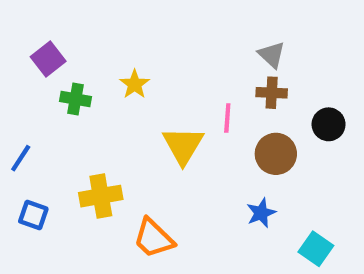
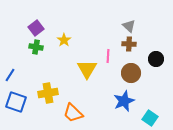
purple square: (48, 59) -> (36, 28), moved
blue star: (261, 213) -> (124, 101), size x1.5
blue square: (33, 215) -> (16, 102), size x1.5

